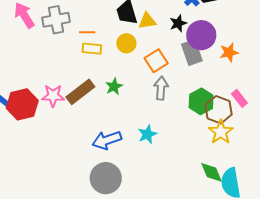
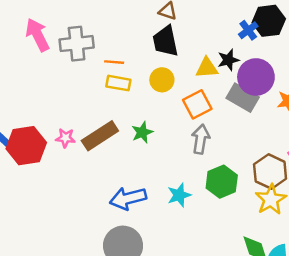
yellow triangle: (147, 21) -> (207, 68), moved
gray rectangle: (192, 52) -> (243, 98), turned -45
pink star: (53, 96) -> (65, 138), size x0.7
green hexagon: (201, 101) -> (222, 182), moved

